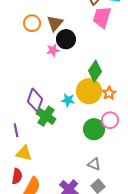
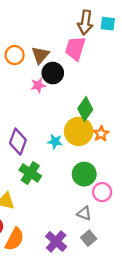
pink trapezoid: (102, 17) -> (75, 48), moved
green cross: (46, 116) -> (30, 173), moved
pink circle: (110, 120) -> (102, 192), moved

